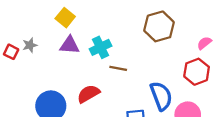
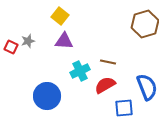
cyan cross: (100, 47) -> (80, 71), moved
red semicircle: (88, 94) -> (105, 85), moved

